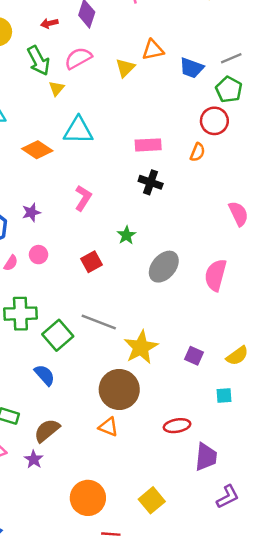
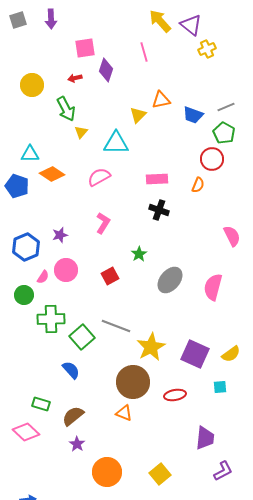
pink semicircle: (78, 58) -> (99, 177), moved
cyan triangle: (78, 131) -> (116, 143), moved
orange diamond: (37, 150) -> (52, 174), moved
pink circle: (39, 255) -> (66, 270), size x1.5
purple square: (194, 356) -> (195, 354), size x1.8
red ellipse: (177, 426) -> (175, 395), moved
purple star: (34, 459) -> (77, 444), moved

